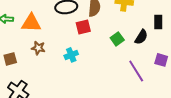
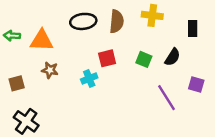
black rectangle: (158, 22) -> (193, 29), moved
red square: (83, 27) -> (107, 58), moved
green square: (117, 39) -> (144, 59), turned -32

